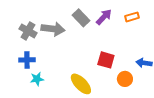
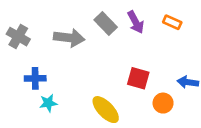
purple arrow: (104, 17) -> (136, 22), turned 108
orange rectangle: (132, 17) -> (172, 22), turned 40
gray cross: (28, 31) -> (18, 37), moved

